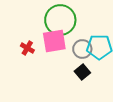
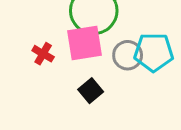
black square: (82, 72) -> (91, 91), moved

